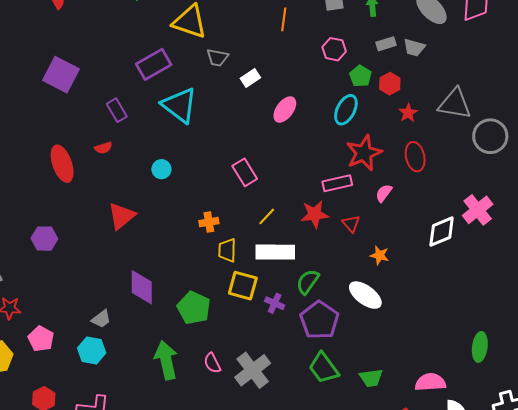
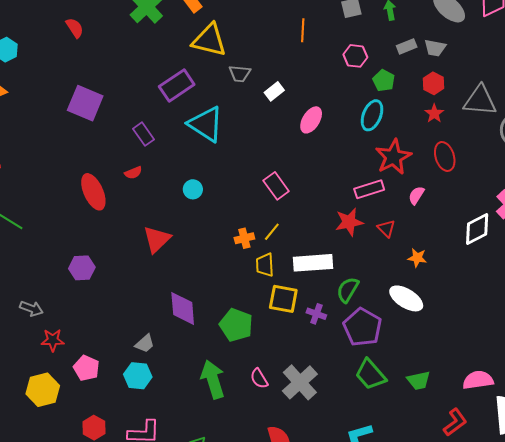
red hexagon: (390, 84) -> (433, 83), moved
yellow line: (267, 216) -> (272, 232), moved

